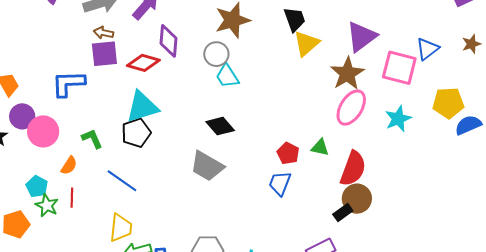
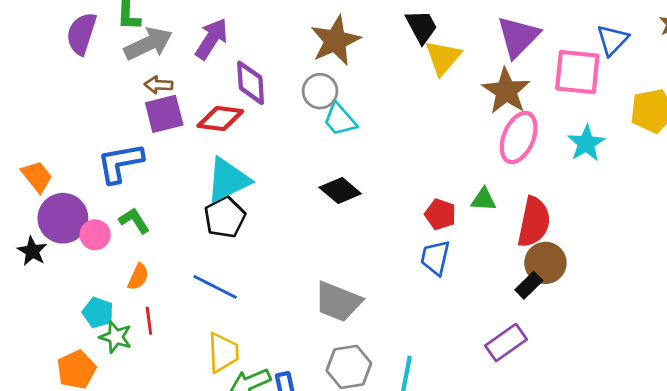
purple circle: (22, 116) -> (63, 218), size x1.4
pink circle: (43, 131) -> (95, 235), size x0.7
green L-shape: (92, 139) -> (134, 221), moved
gray trapezoid: (207, 166) -> (338, 302), moved

